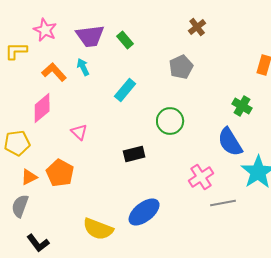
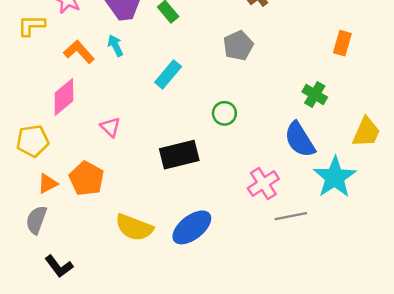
green circle: (170, 121) -> (224, 113), size x0.7
black rectangle: (134, 154) -> (179, 155), size x1.4
yellow semicircle: (98, 229) -> (134, 227), moved

